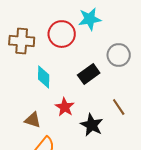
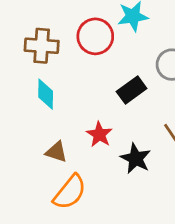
cyan diamond: (44, 77) -> (46, 94), moved

